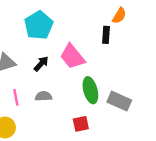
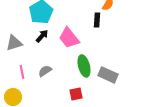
black arrow: (41, 64) -> (42, 36), moved
gray semicircle: (44, 96) -> (45, 71), turned -32

